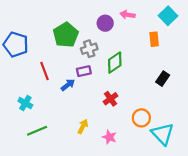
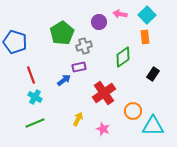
cyan square: (168, 16) -> (147, 15), moved
green diamond: (115, 63) -> (123, 57), moved
red line: (45, 71) -> (31, 75), moved
red cross: (110, 99) -> (104, 93), size x1.6
cyan cross: (25, 103) -> (35, 97), moved
cyan triangle: (163, 134) -> (153, 126), turned -45

